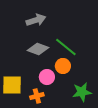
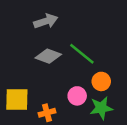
orange circle: (63, 66) -> (101, 81), moved
pink circle: (47, 77) -> (77, 96), moved

